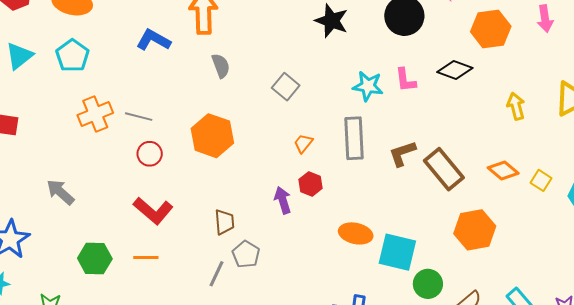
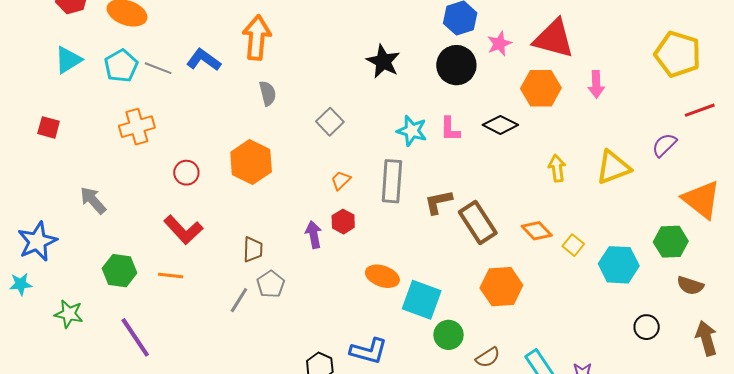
gray line: (139, 117) -> (158, 68), moved

